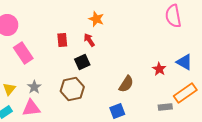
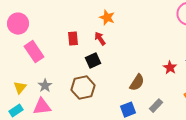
gray rectangle: (165, 107) -> (156, 106), moved, turned -40

